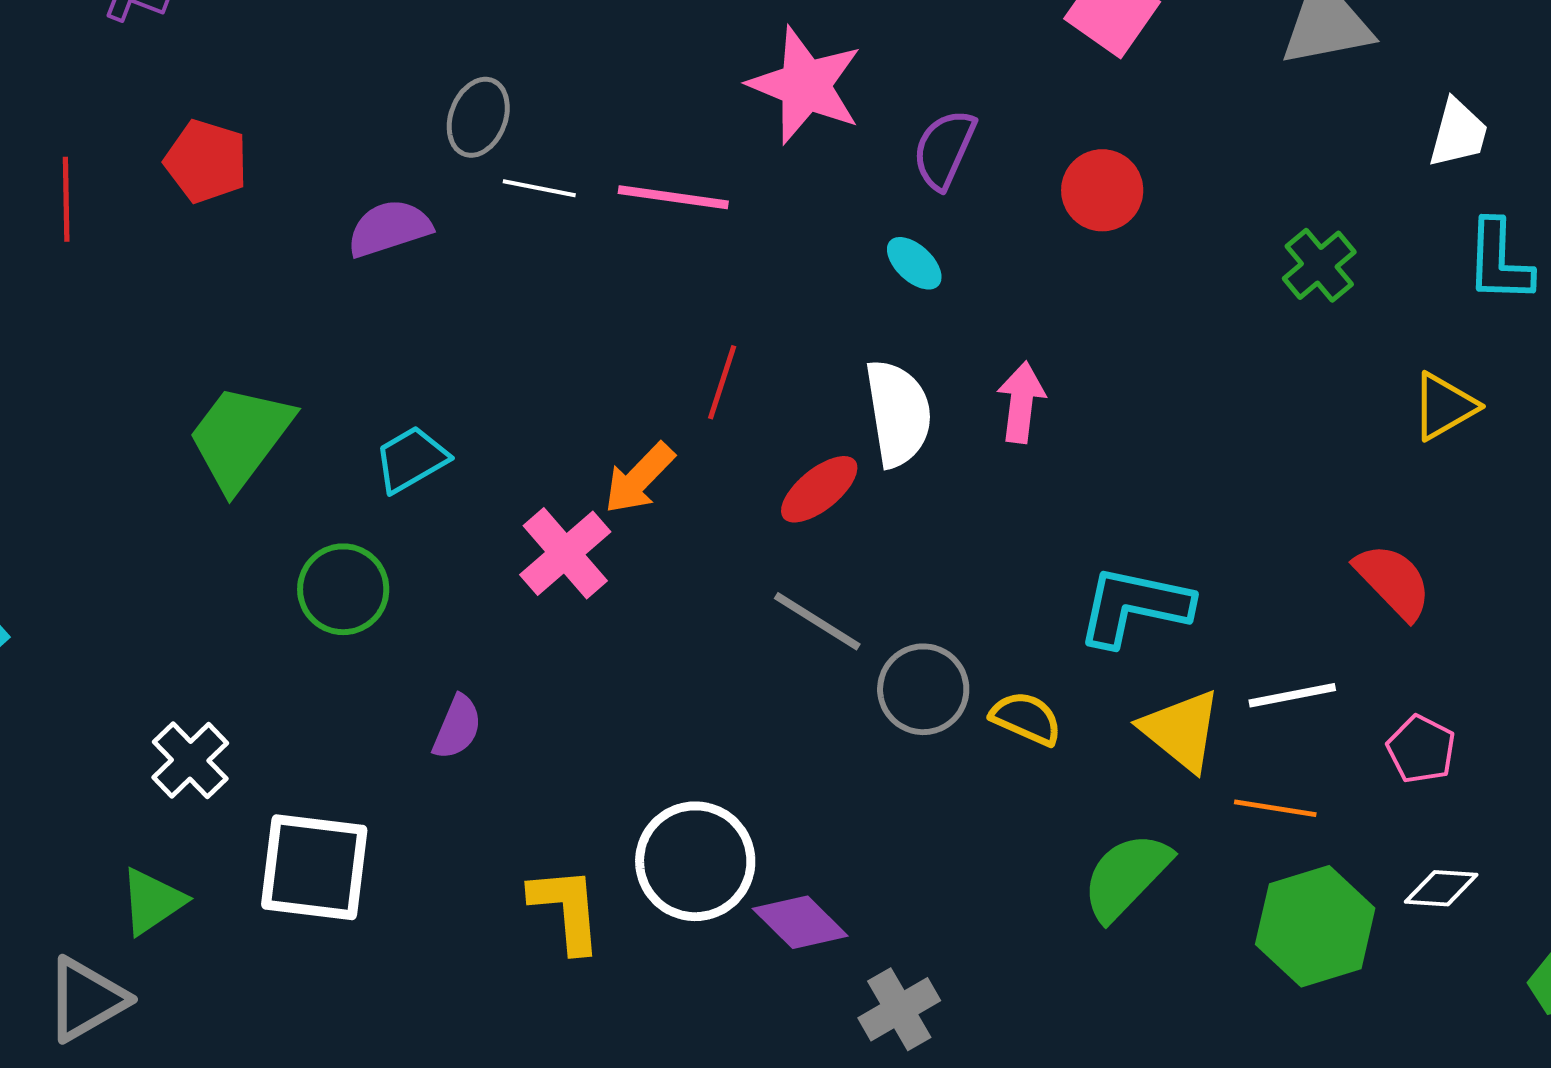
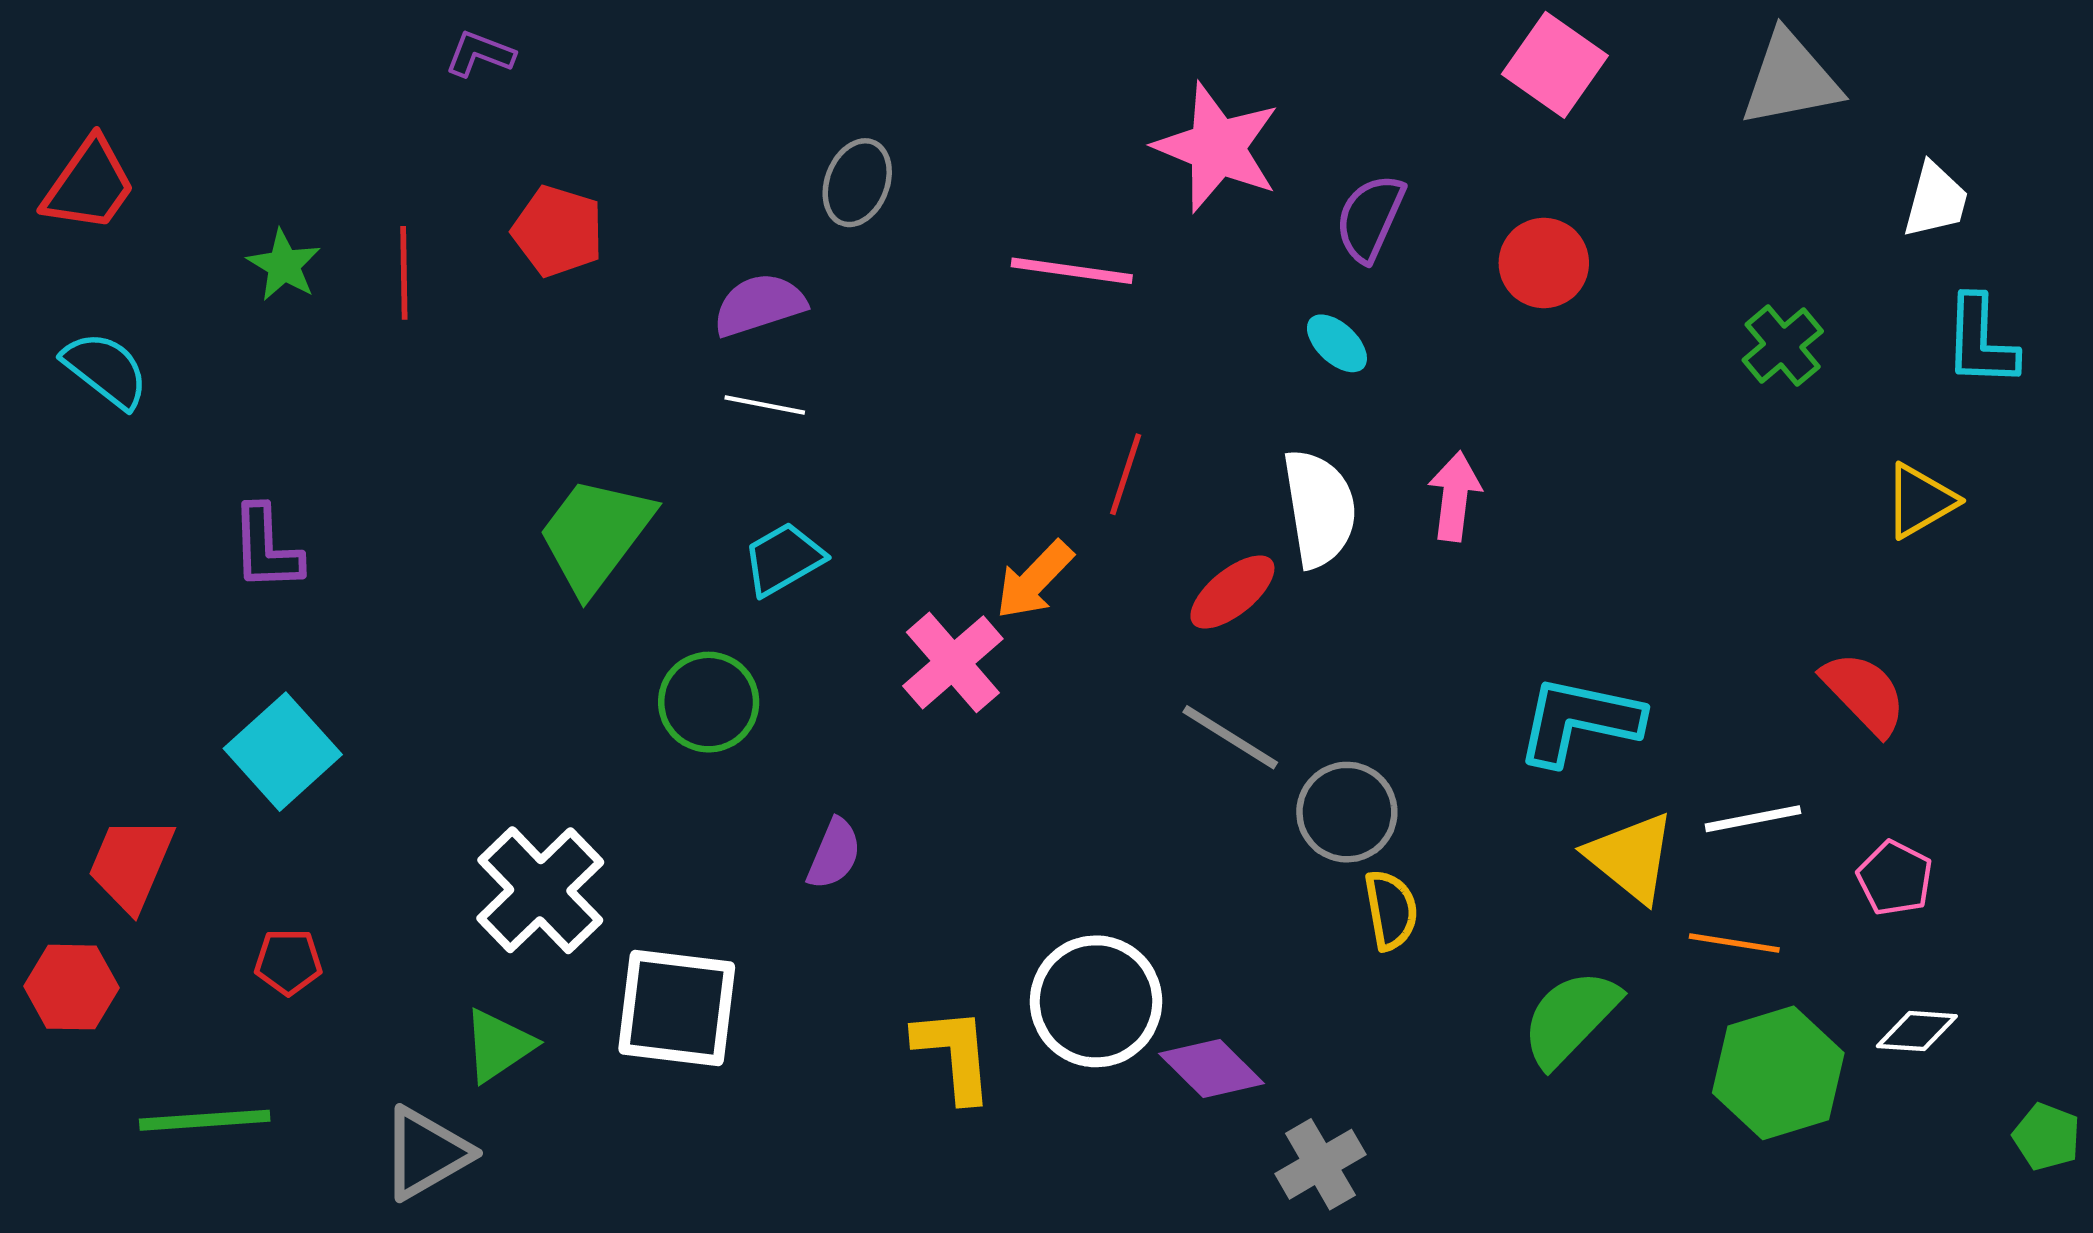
white line: (539, 188) -> (765, 405), moved
yellow semicircle: (1026, 718) -> (1391, 910), moved, turned 56
white cross: (190, 760) -> (540, 890), size x1.5

